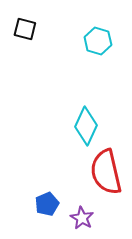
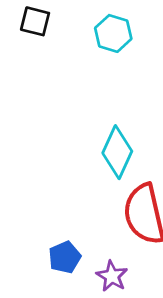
cyan hexagon: (98, 41) -> (113, 33), moved

